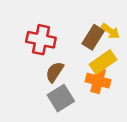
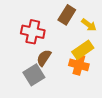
brown rectangle: (93, 37) -> (67, 15), moved
gray square: (61, 98) -> (34, 75), moved

